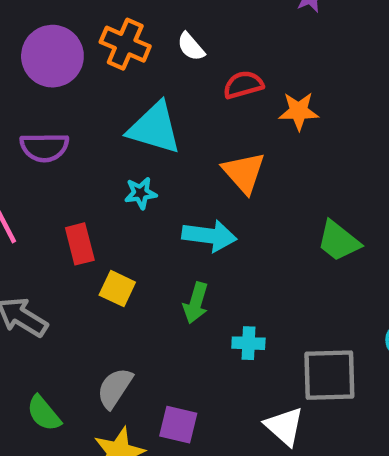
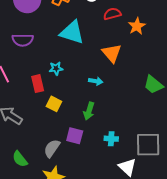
orange star: (299, 111) -> (137, 26), turned -30
cyan star: (141, 193) -> (56, 68), moved
cyan arrow: (209, 236) -> (96, 81), size x0.6
cyan cross: (248, 343) -> (111, 139), moved
purple square: (178, 425) -> (75, 136), moved

